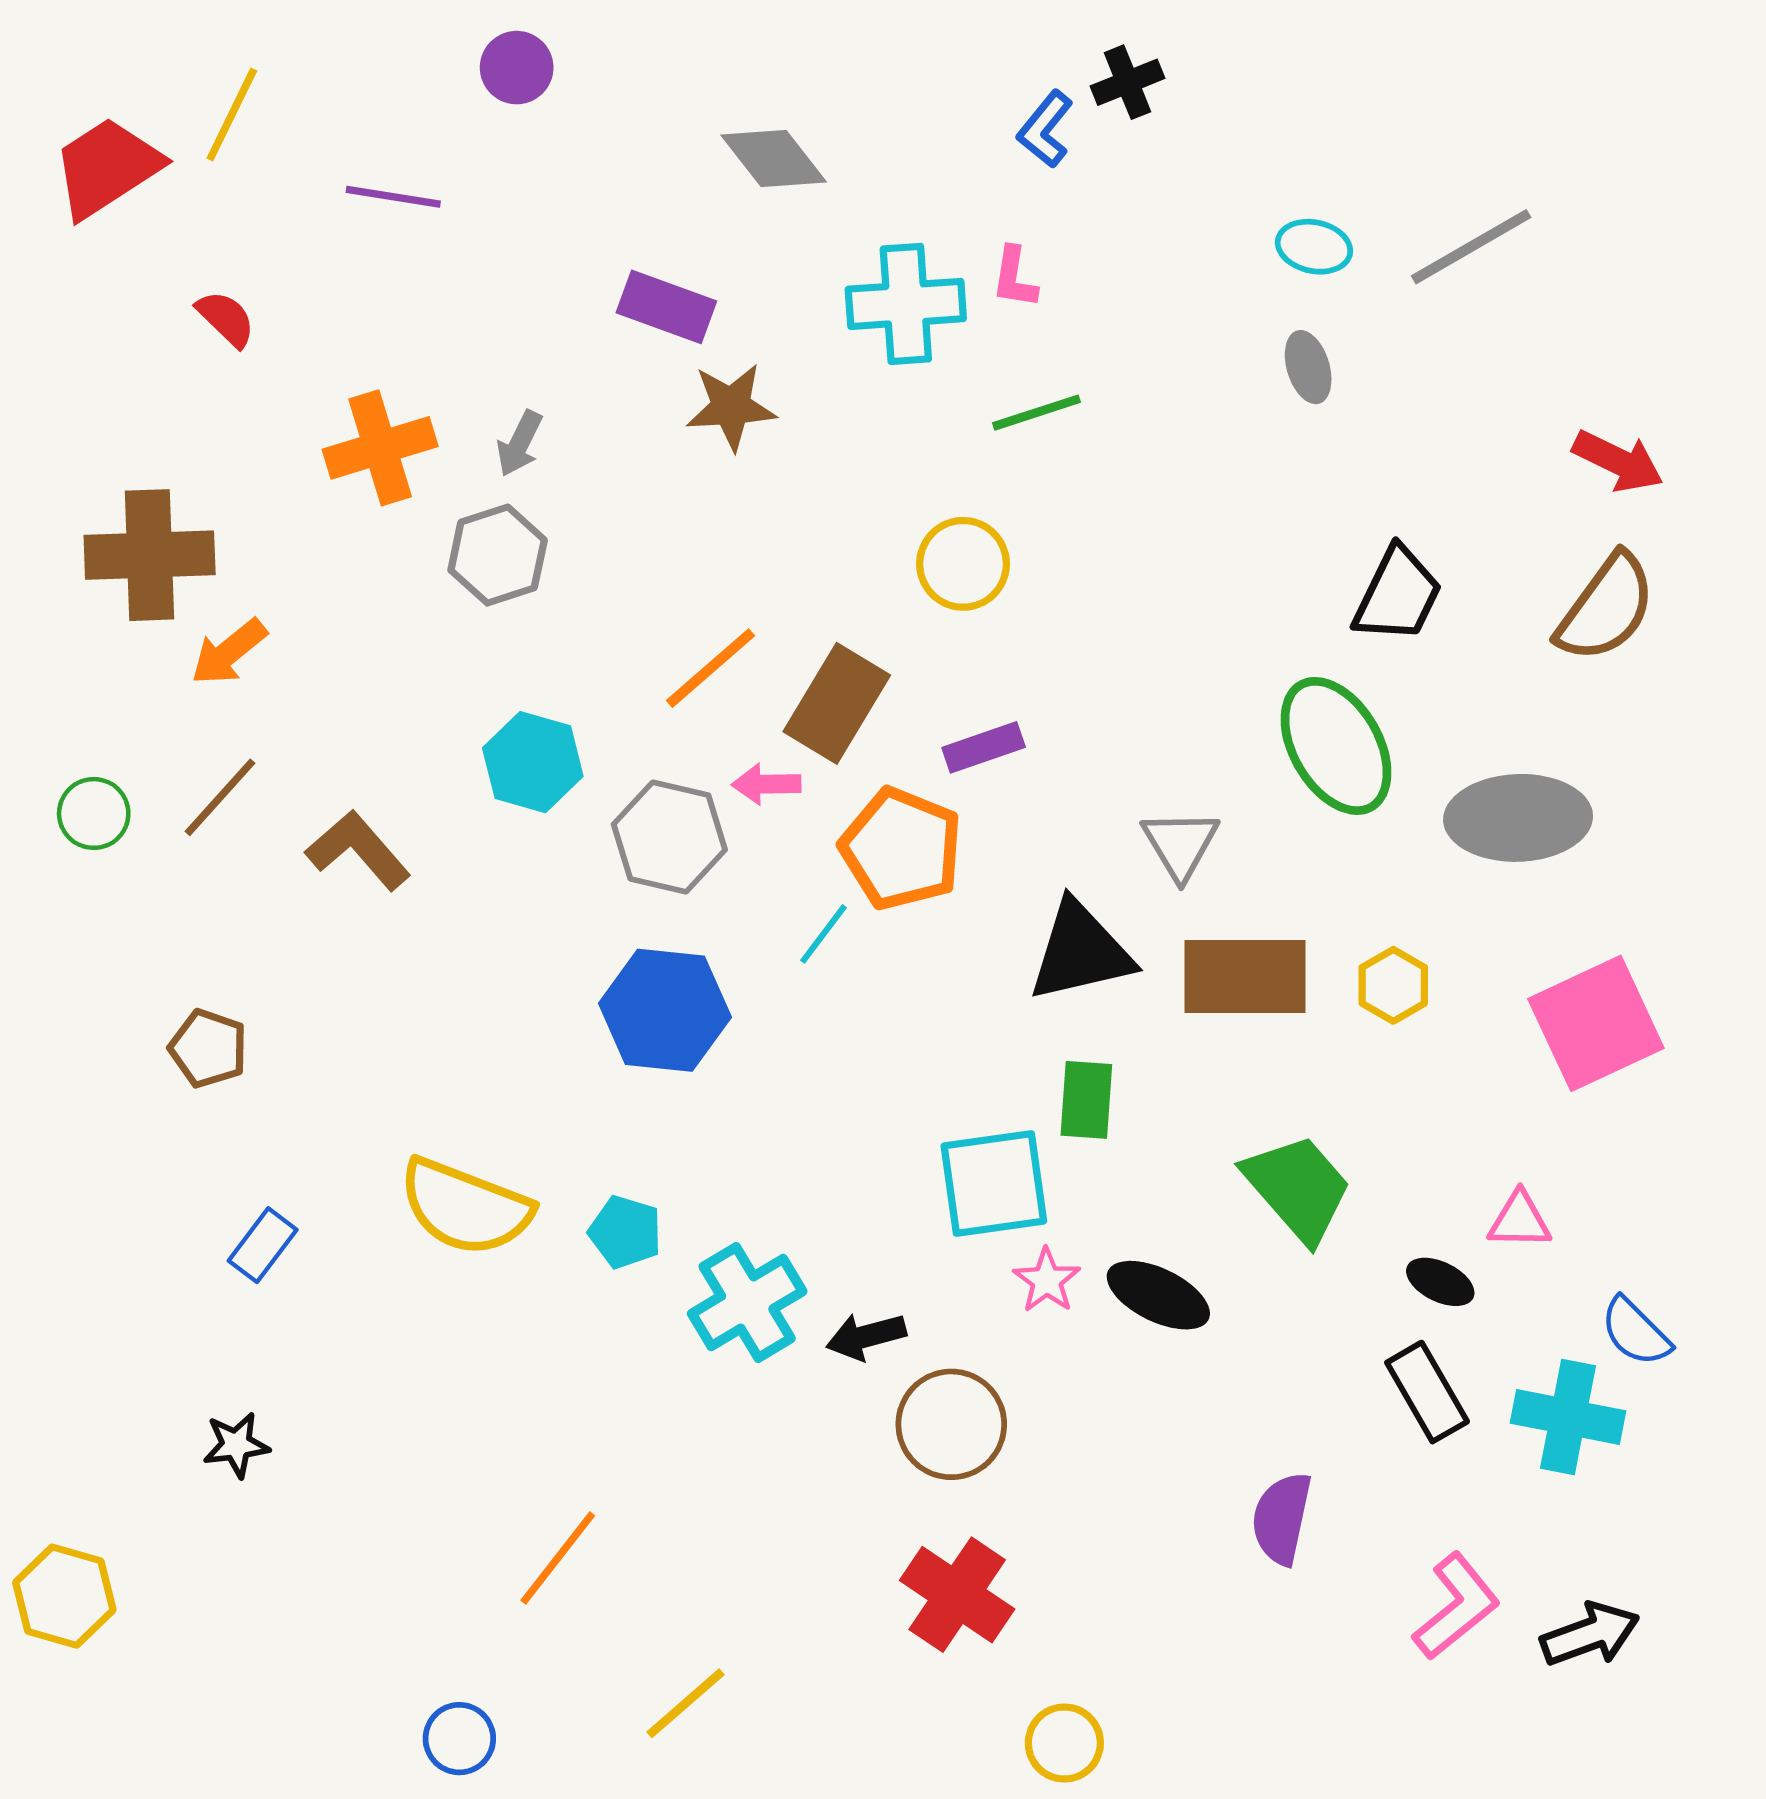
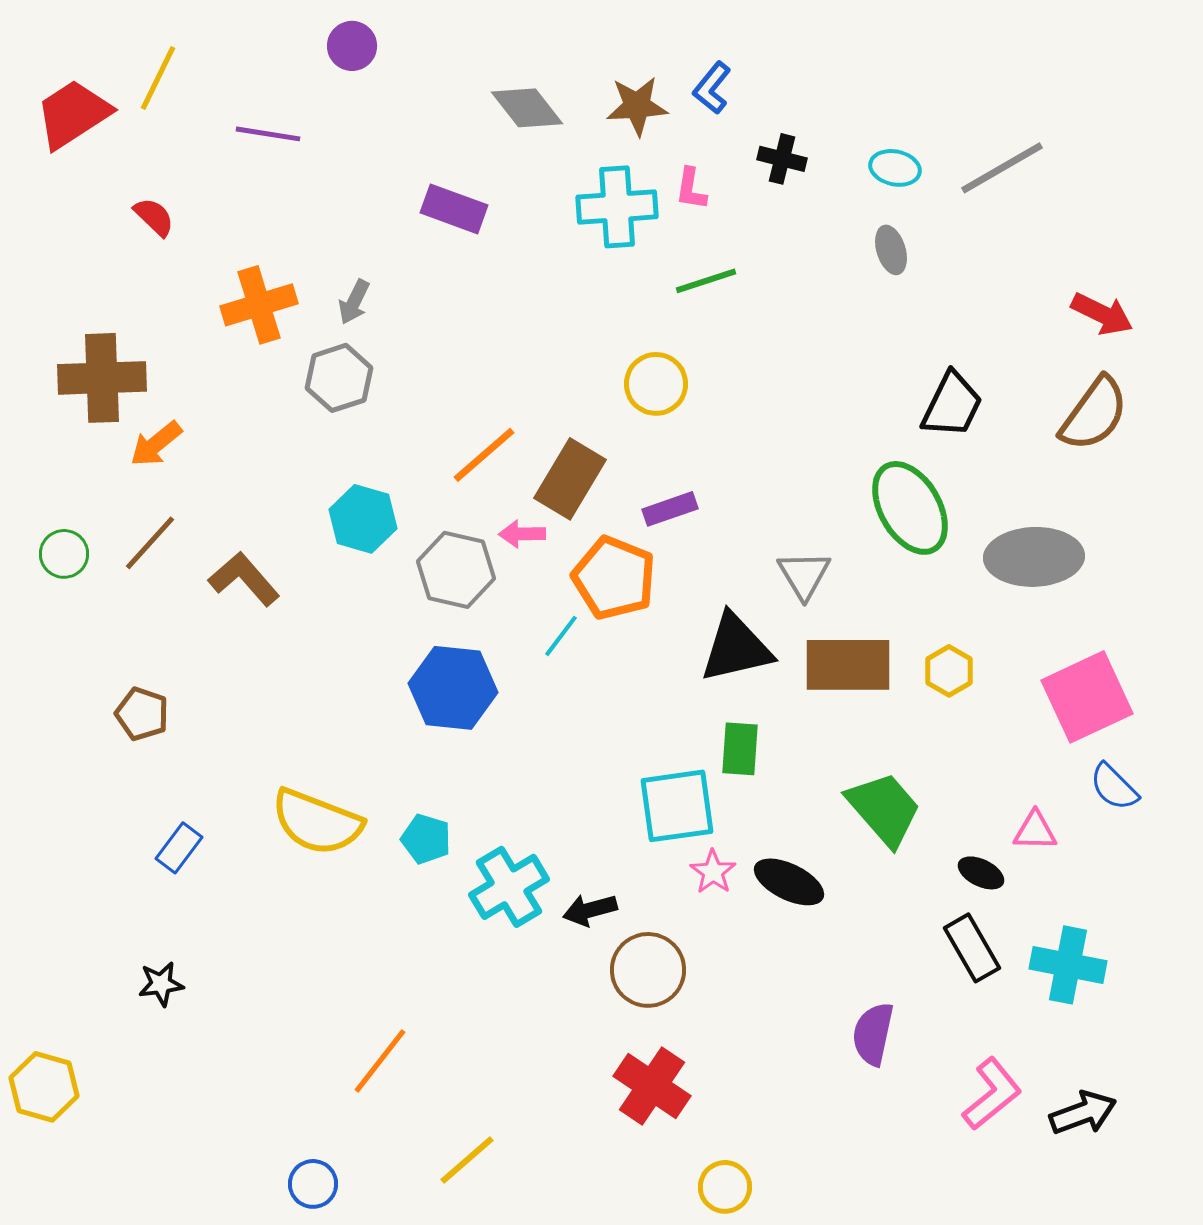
black cross: (1127, 82) -> (782, 159), moved, turned 36
brown star: (731, 407) -> (637, 106), moved
blue semicircle: (1636, 1332) -> (1114, 787), moved

